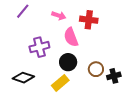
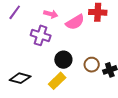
red cross: (89, 20) -> (98, 12), moved
pink semicircle: (71, 37) -> (75, 22), moved, turned -96
purple cross: (39, 47) -> (41, 35), moved, turned 36

